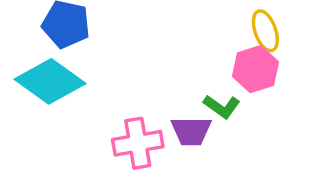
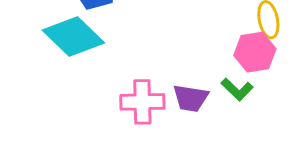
green L-shape: (222, 107) -> (237, 89), moved

